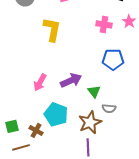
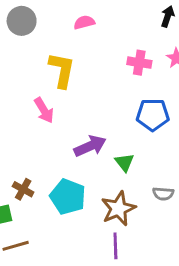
pink arrow: (40, 82) -> (44, 110), moved, turned -60
gray semicircle: (109, 108) -> (163, 194), moved
brown cross: (36, 130) -> (23, 189), moved

